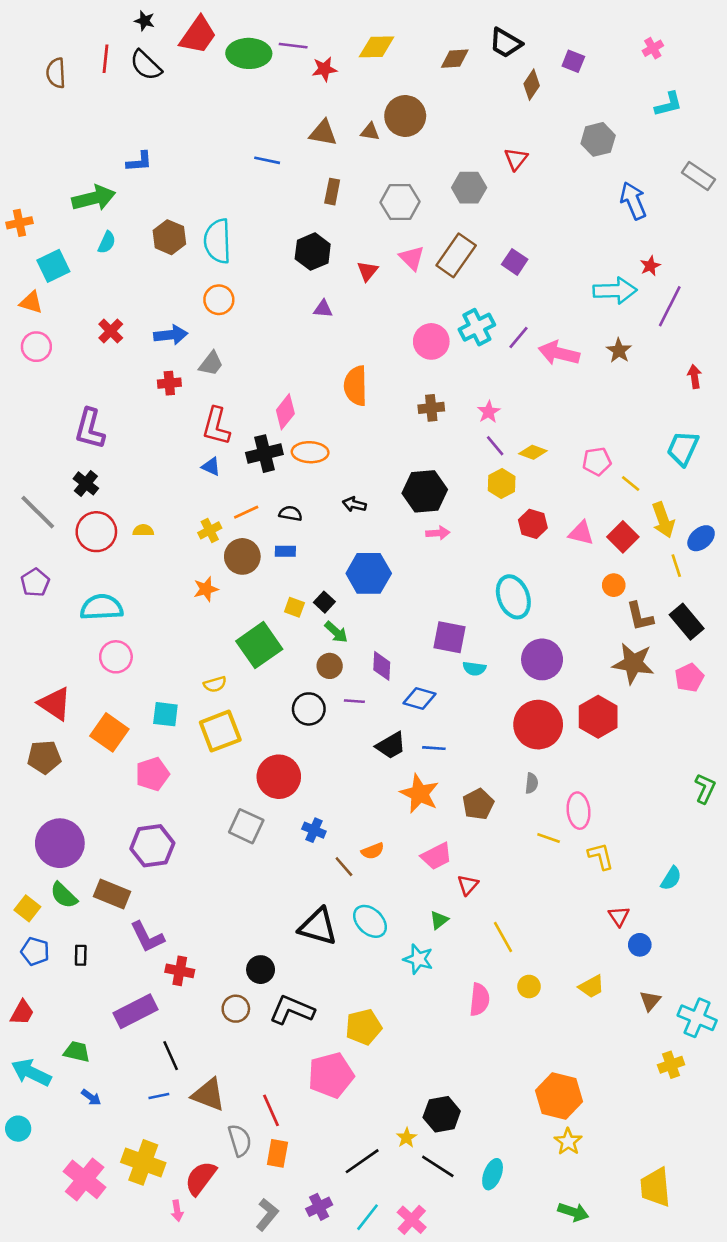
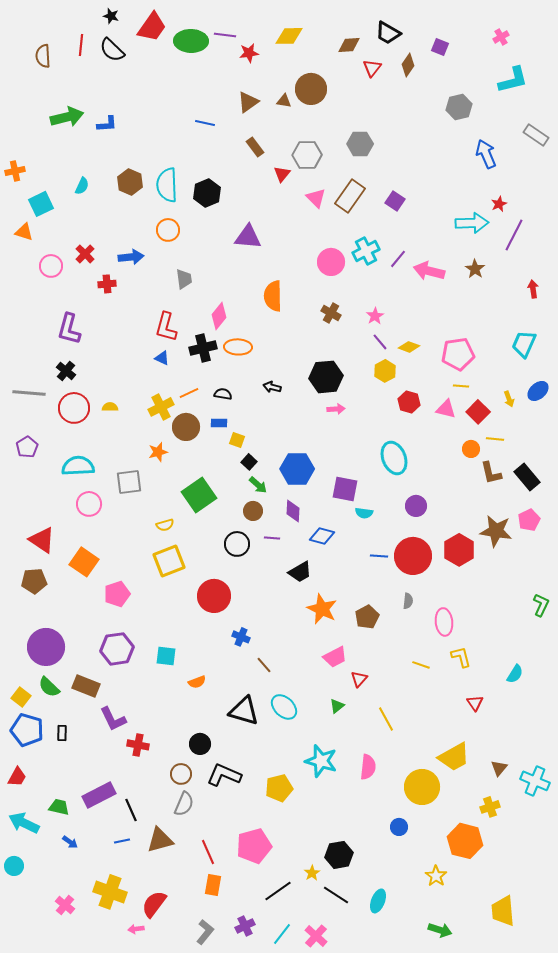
cyan L-shape: (668, 104) -> (513, 80), size x1.4
brown triangle: (323, 133) -> (248, 102), turned -45
red triangle: (516, 159) -> (372, 68), moved
brown rectangle: (332, 192) -> (255, 147), turned -48
green arrow: (94, 198) -> (67, 117), moved
black hexagon: (313, 252) -> (207, 193), moved
red triangle: (367, 271) -> (282, 174), moved
purple triangle: (323, 309) -> (248, 237), size x1.8
pink circle: (36, 347) -> (51, 266), moved
gray trapezoid: (211, 364) -> (184, 279), moved, turned -45
red cross: (169, 383) -> (107, 284), moved
brown cross: (431, 408) -> (331, 313), turned 36
pink pentagon: (597, 461) -> (458, 354), size x1.5
yellow line: (631, 483) -> (461, 386), moved, turned -35
gray line: (38, 512) -> (29, 393), turned -40
yellow arrow: (663, 520) -> (509, 399), size x0.6
yellow cross: (210, 530) -> (161, 407), size x1.4
blue ellipse: (701, 538) -> (538, 391), moved
yellow line: (676, 566) -> (495, 439), moved, turned -66
blue hexagon: (369, 573) -> (297, 469), moved
yellow square: (294, 607) -> (237, 440), moved
purple circle: (542, 659) -> (416, 506), size x0.7
brown star: (633, 663) -> (496, 531), moved
cyan square: (165, 714) -> (166, 656), moved
blue line: (434, 748) -> (379, 556), moved
gray square: (246, 826) -> (129, 482), moved, turned -32
yellow line: (549, 838) -> (421, 665), moved
orange semicircle: (373, 851) -> (197, 682), moved
blue circle: (640, 945) -> (399, 827), moved
blue pentagon: (35, 951) -> (27, 730), size x1.5
cyan star: (418, 959) -> (321, 761), moved, size x1.4
yellow circle: (529, 987) -> (422, 787), moved, size x2.0
yellow trapezoid: (592, 987) -> (454, 757), size x1.6
purple rectangle: (135, 1011) -> (99, 795), moved
yellow cross: (671, 1065) -> (490, 807), moved
pink pentagon: (331, 1075) -> (254, 846), moved
brown triangle: (208, 1095) -> (160, 840), turned -36
orange hexagon: (559, 1096) -> (465, 841), moved
gray semicircle: (240, 1140) -> (184, 804), moved, turned 40
pink cross: (85, 1179) -> (65, 905), size x0.6
pink arrow: (177, 1211) -> (136, 929), turned 91

